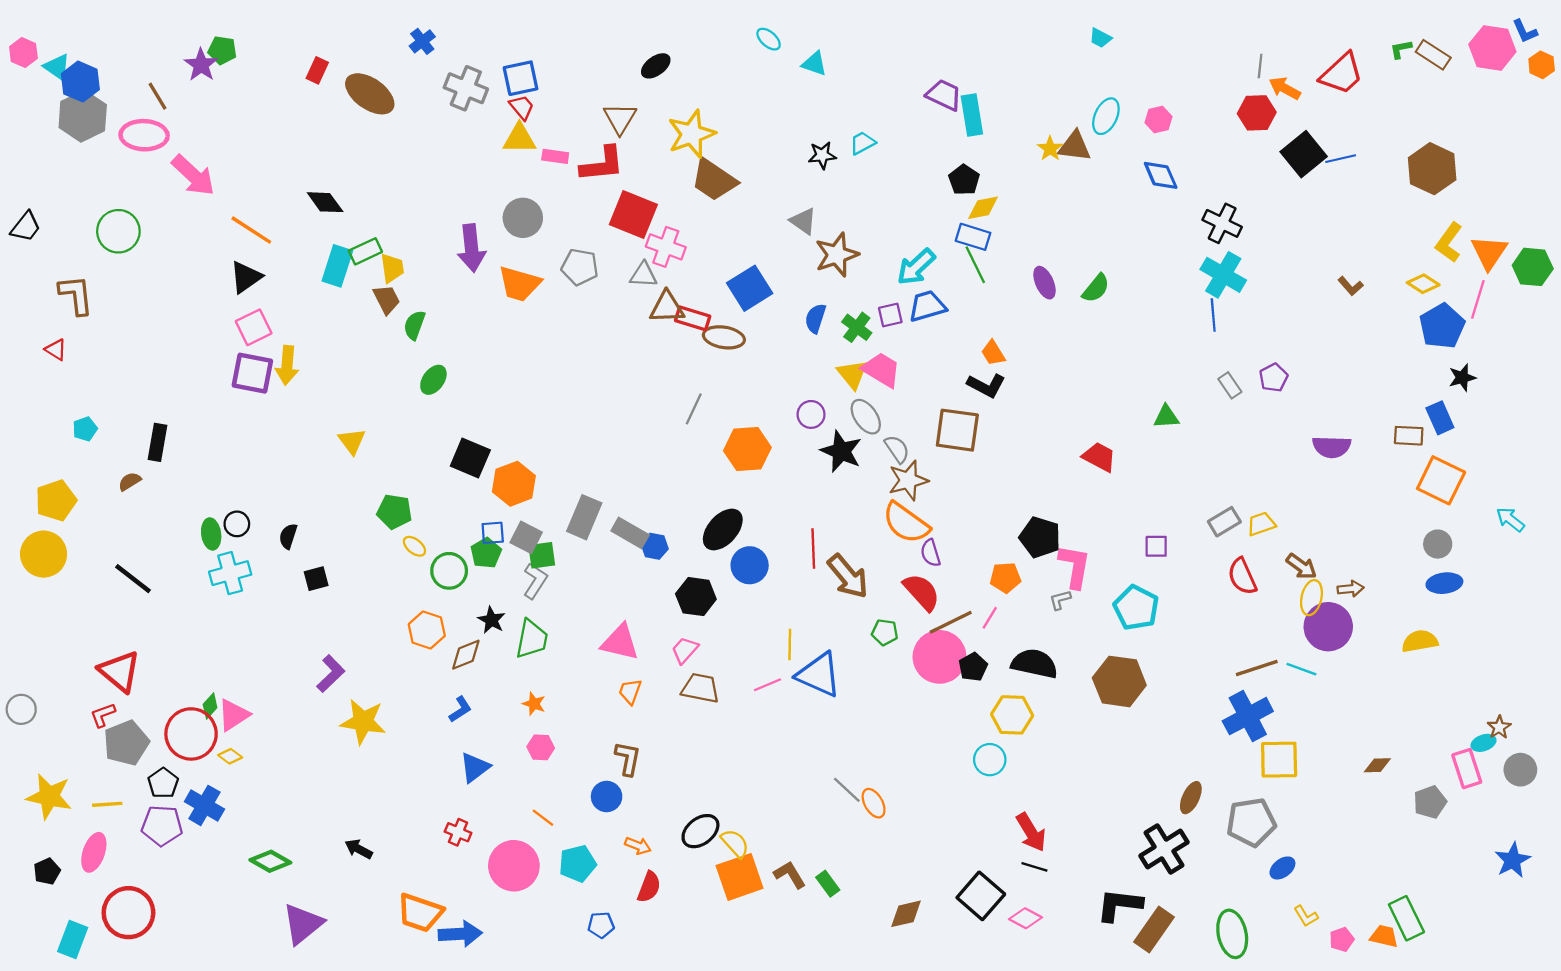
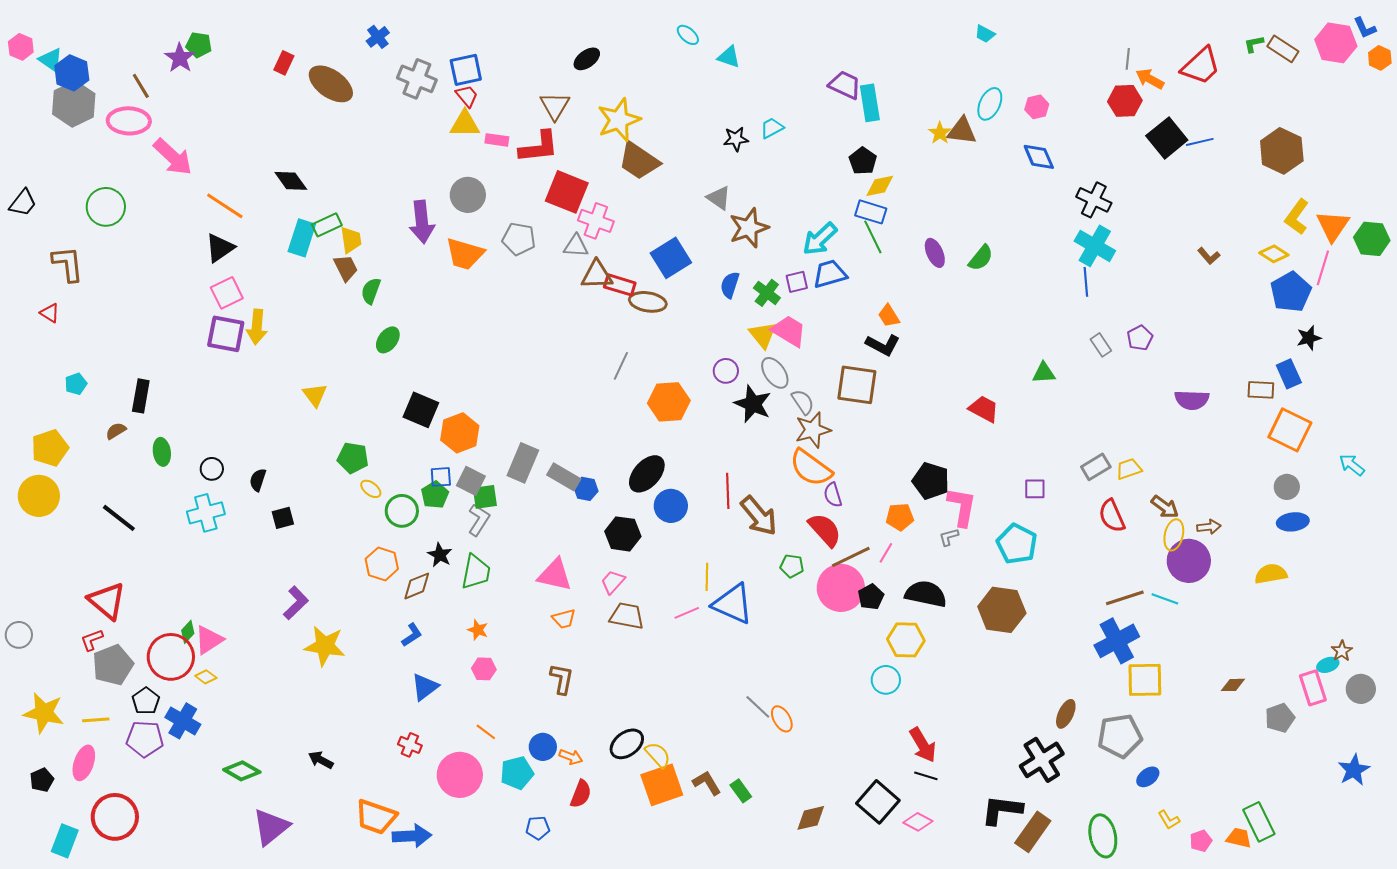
green ellipse: (211, 534) -> (162, 452), moved
orange trapezoid: (630, 691) -> (564, 619), turned -125
blue circle: (607, 796) -> (543, 747), moved

